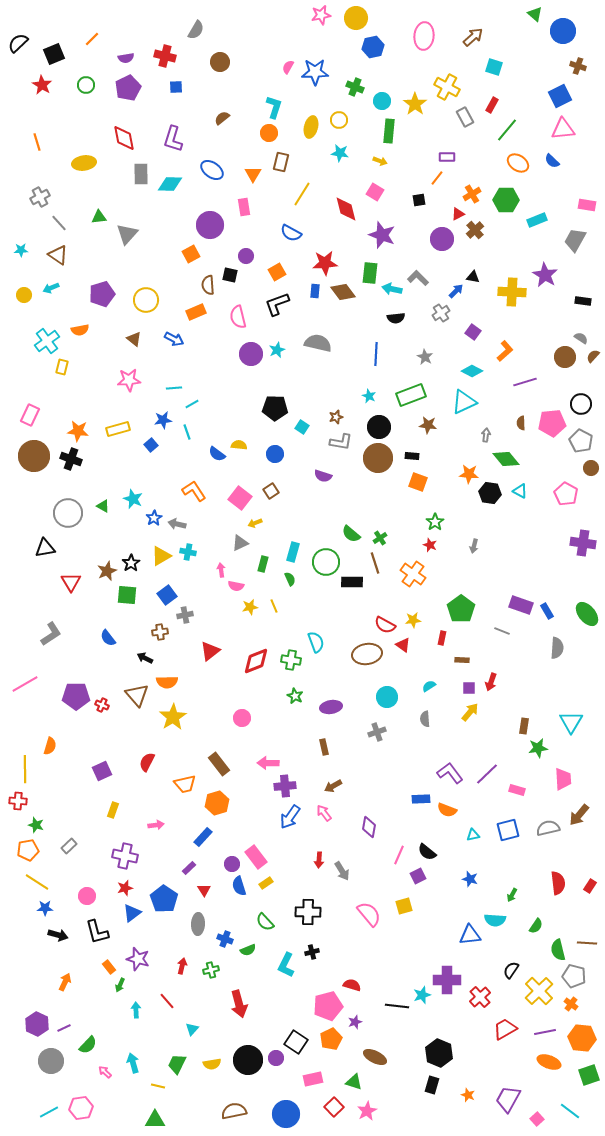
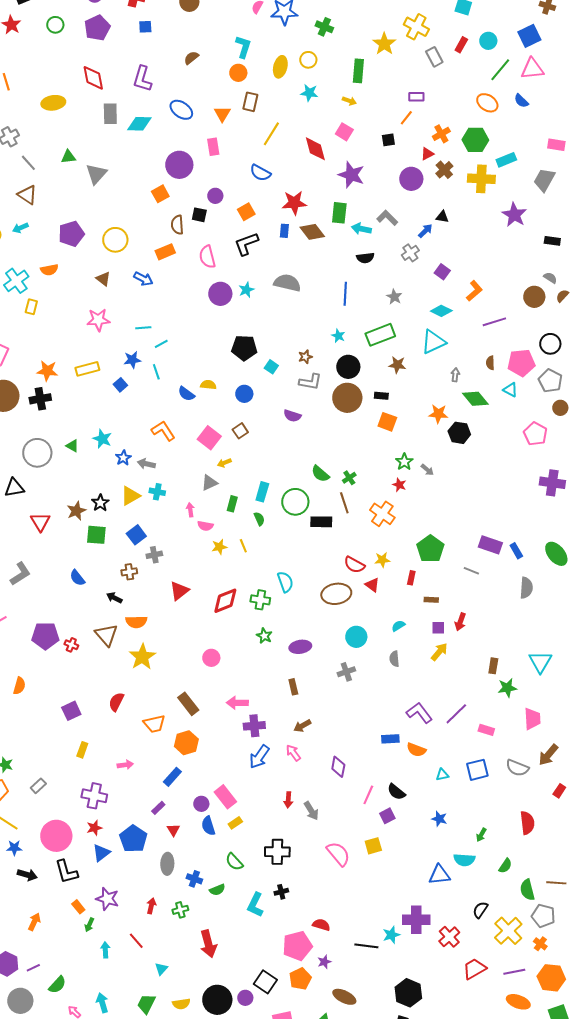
cyan circle: (382, 101) -> (488, 41), moved
green line: (507, 130) -> (500, 70), moved
yellow cross: (512, 292) -> (481, 179), moved
black cross: (71, 459) -> (40, 399), turned -30
cyan triangle: (520, 491) -> (510, 390), moved
gray arrow: (474, 546) -> (427, 470), moved, turned -64
gray semicircle: (548, 828) -> (517, 768), turned -145
red rectangle: (590, 886) -> (559, 791), moved
pink circle: (87, 896) -> (56, 836), size x1.8

